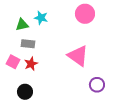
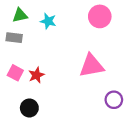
green triangle: (22, 25) -> (20, 15), moved
gray rectangle: (28, 44) -> (14, 38), moved
pink triangle: (78, 56) -> (92, 66), turned -45

